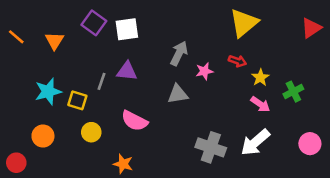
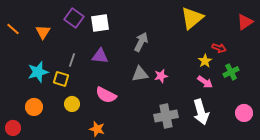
red arrow: (237, 61) -> (219, 48), moved
pink star: (204, 71) -> (161, 76), moved
gray line: (101, 81) -> (72, 60), moved
white arrow: (255, 142) -> (201, 112), turned -65
gray cross: (211, 147) -> (166, 116), turned -30

